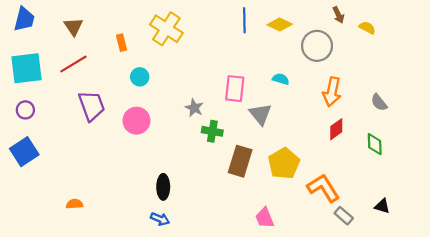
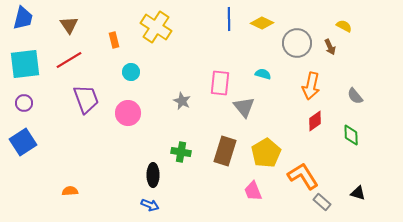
brown arrow: (338, 15) -> (330, 47), moved
green cross: (212, 131) -> (181, 152), moved
pink trapezoid: (265, 218) -> (253, 191), moved

